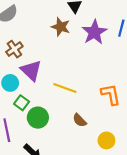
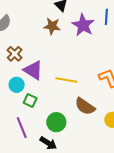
green circle: (38, 118) -> (56, 122), moved
brown semicircle: (80, 120) -> (85, 106), size x1.5

